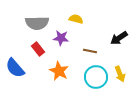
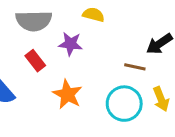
brown line: (90, 51) -> (135, 67), moved

